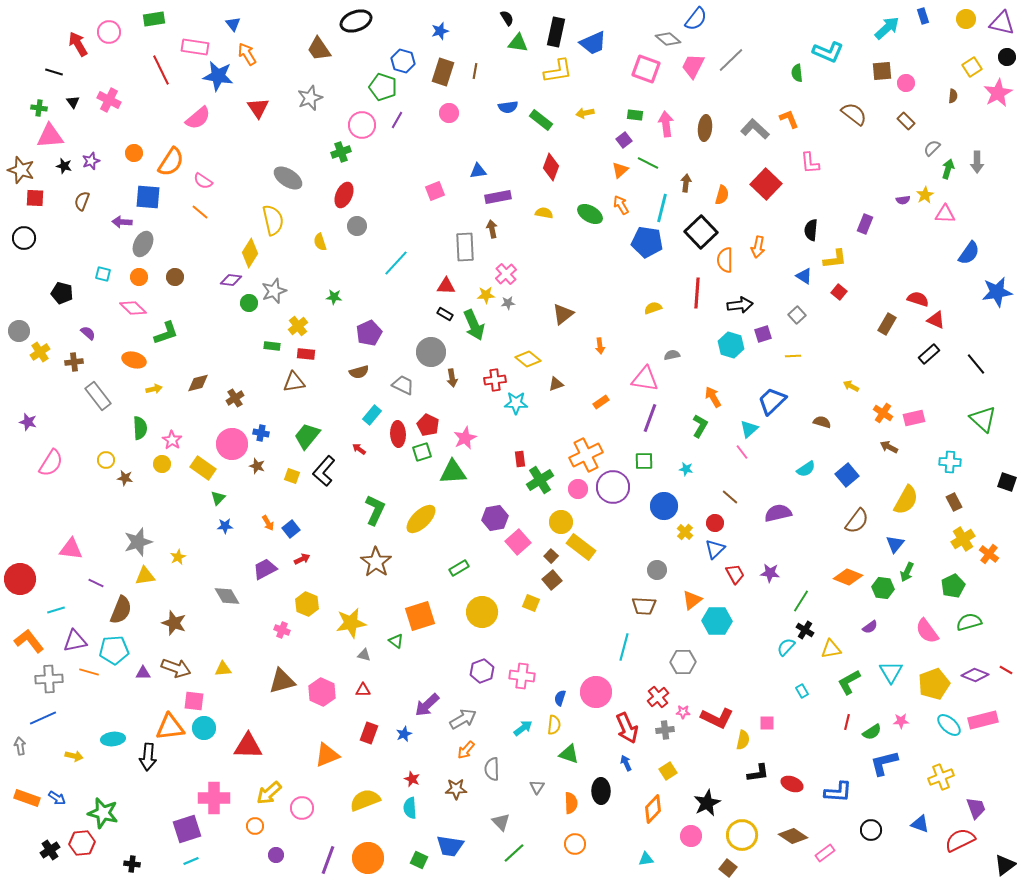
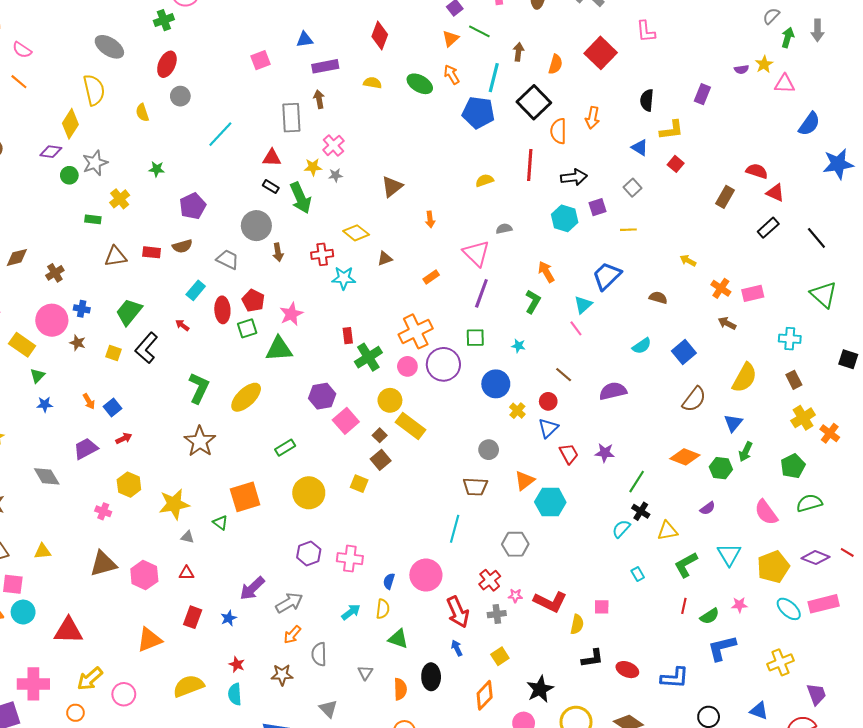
red rectangle: (306, 354) -> (152, 252), moved
pink triangle: (645, 379) -> (476, 253), turned 36

